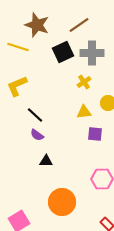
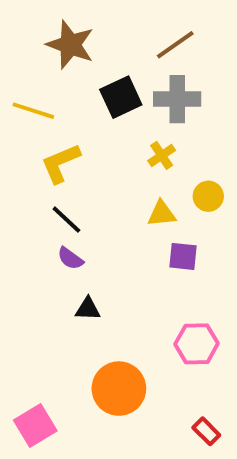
brown line: (79, 25) -> (175, 45), moved
yellow line: (18, 47) -> (33, 111), moved
yellow L-shape: (17, 86) -> (61, 163), moved

